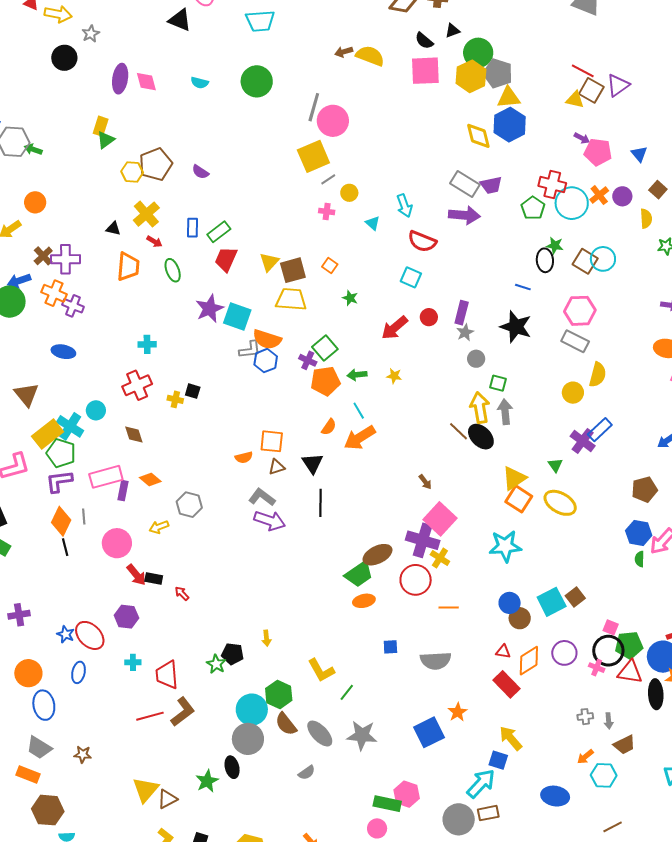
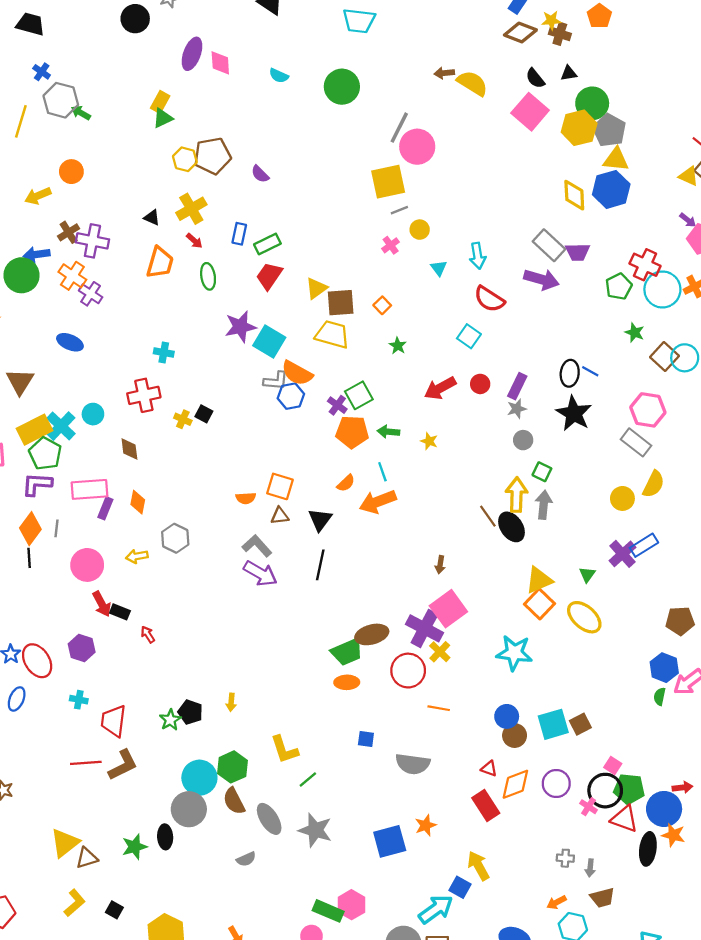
pink square: (425, 71) -> (530, 112), turned 32
pink cross: (327, 212) -> (391, 245), turned 35
black ellipse: (545, 260) -> (570, 373), moved
orange diamond: (150, 480) -> (138, 502), turned 50
brown arrow: (425, 482) -> (440, 565), turned 35

